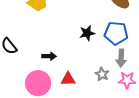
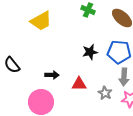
red triangle: (68, 79) -> (79, 84), moved

